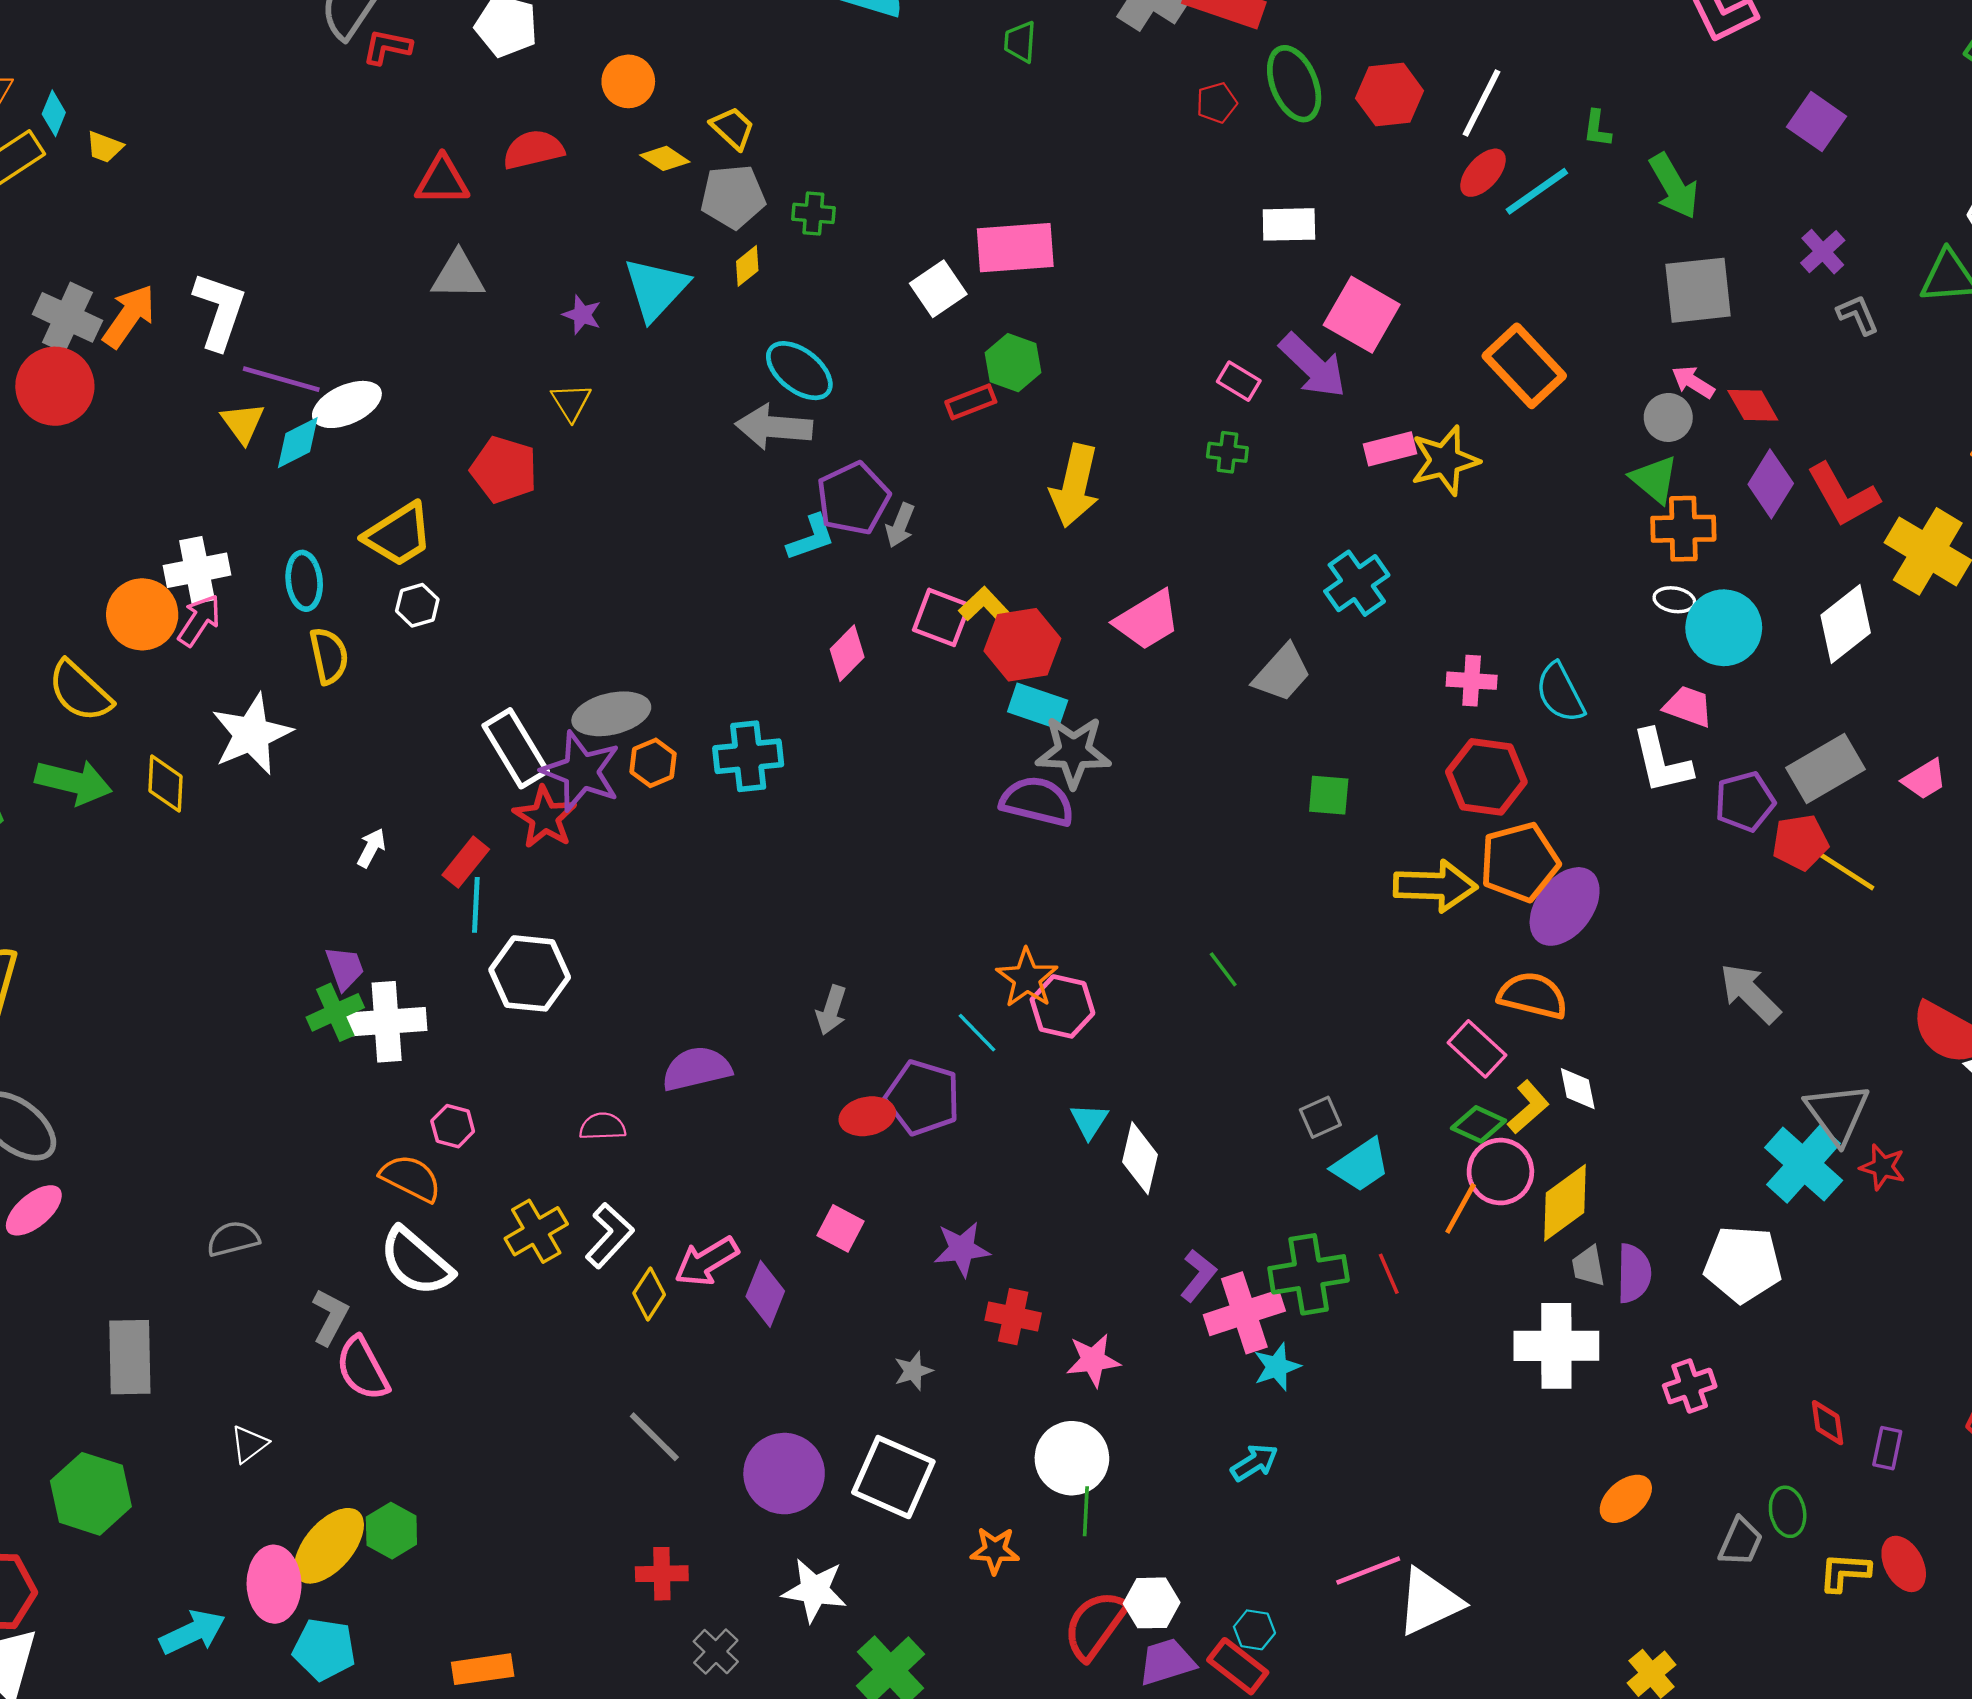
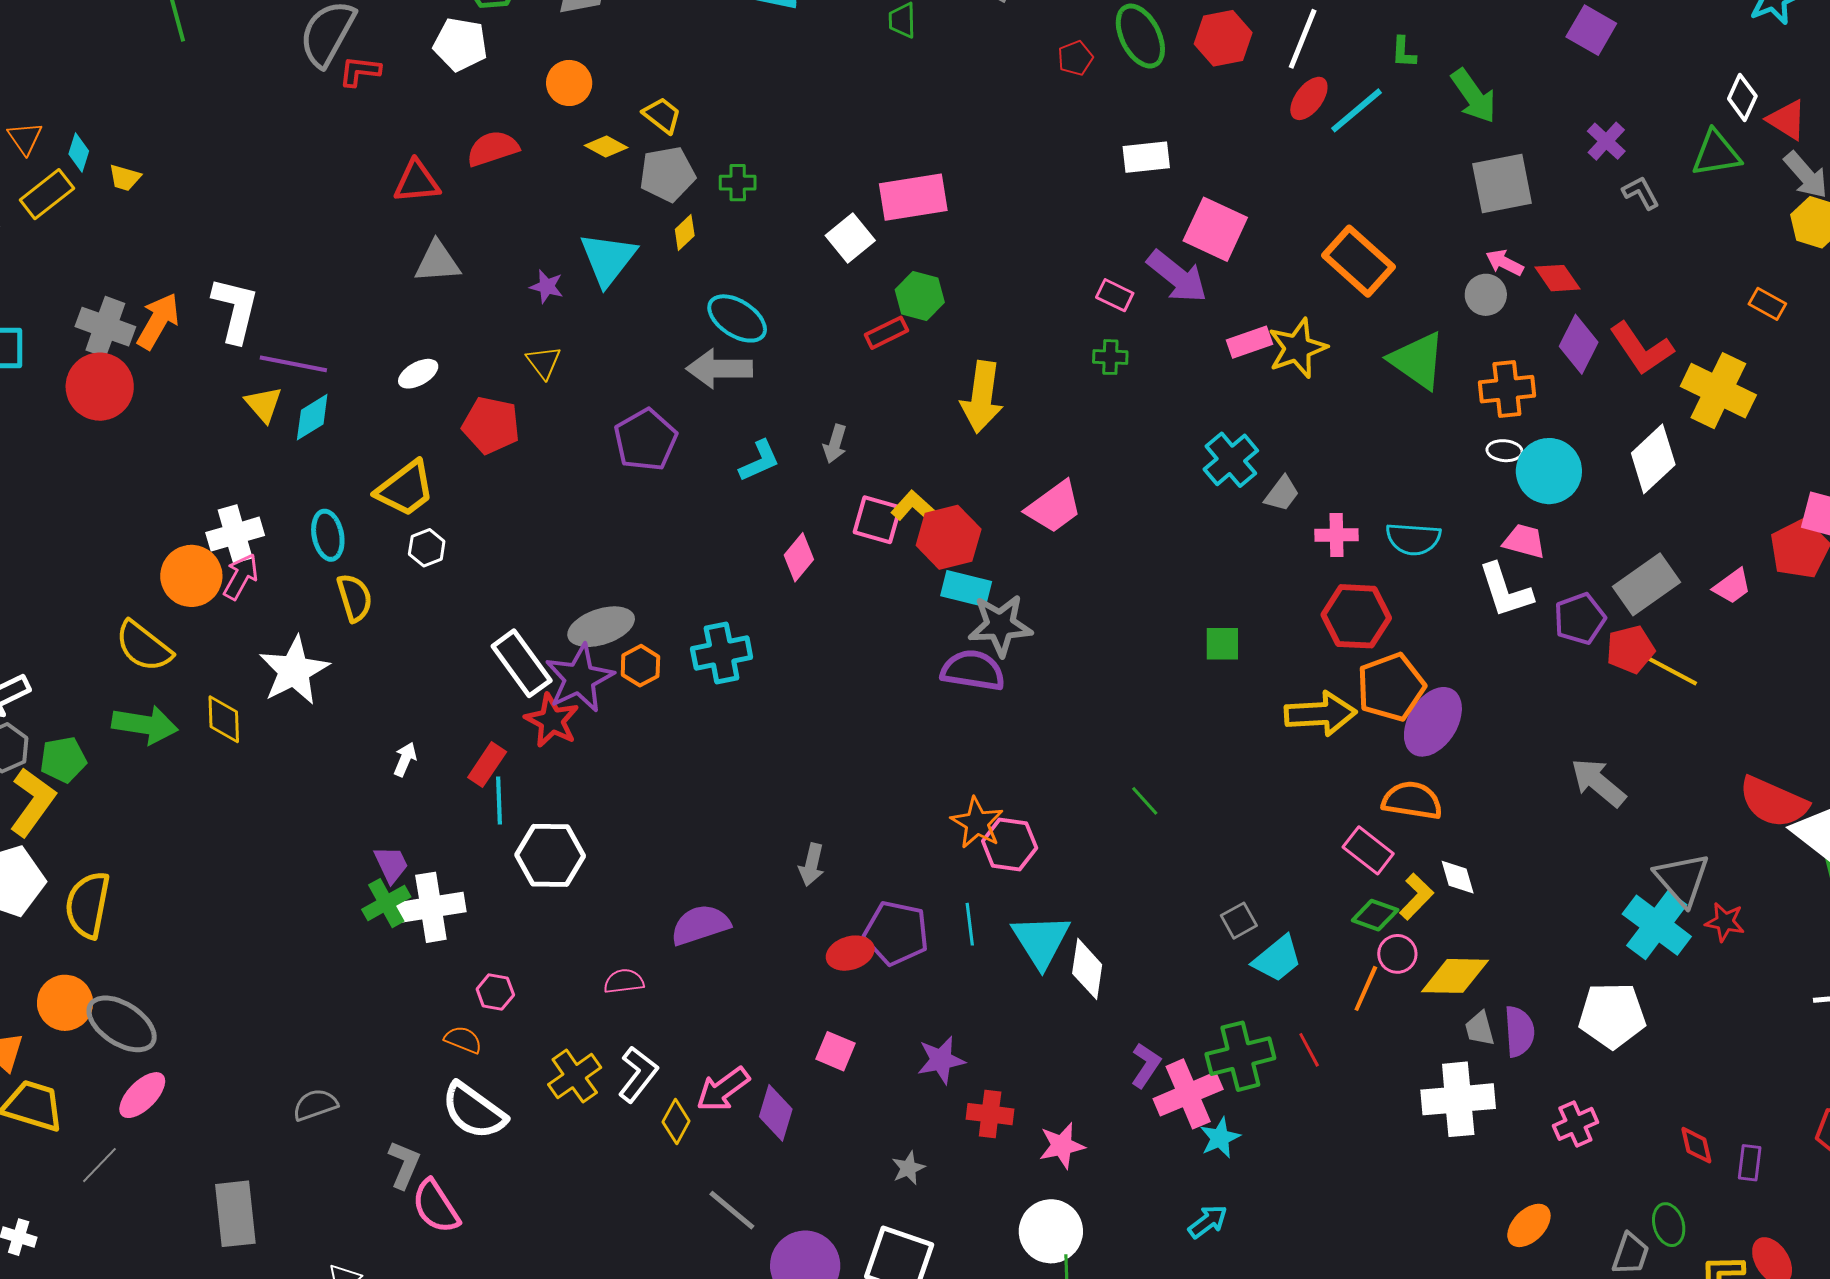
white ellipse: (347, 404) -> (418, 374), moved, size x0.7
green triangle: (1654, 479) -> (1417, 360), moved, size x1.4
purple pentagon: (853, 498) -> (645, 440), moved
gray trapezoid: (1282, 673) -> (1282, 494), moved, size x0.7
cyan semicircle: (1560, 693) -> (1413, 539), turned -54
purple star: (581, 771) -> (579, 678), turned 30
cyan line: (977, 1033) -> (970, 924), moved, turned 42
cyan triangle: (1089, 1121) -> (1041, 941), size x1.8
pink circle: (1500, 1172) -> (1397, 954), size x0.7
orange semicircle: (411, 1178) -> (463, 1040), size x0.7
yellow diamond: (1565, 1203) -> (1455, 976), turned 42
gray line: (654, 1437) -> (732, 1210), moved

